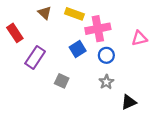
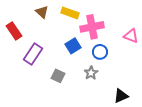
pink triangle: (139, 38) -> (131, 36), turned 35
gray star: (106, 82) -> (91, 73), moved

